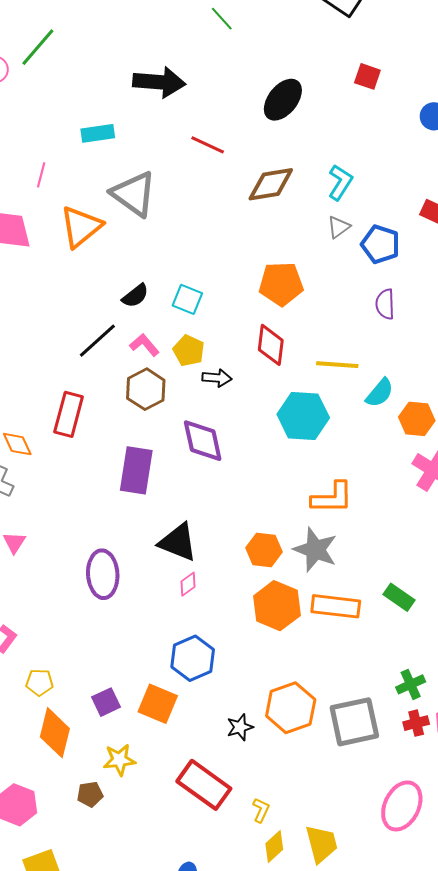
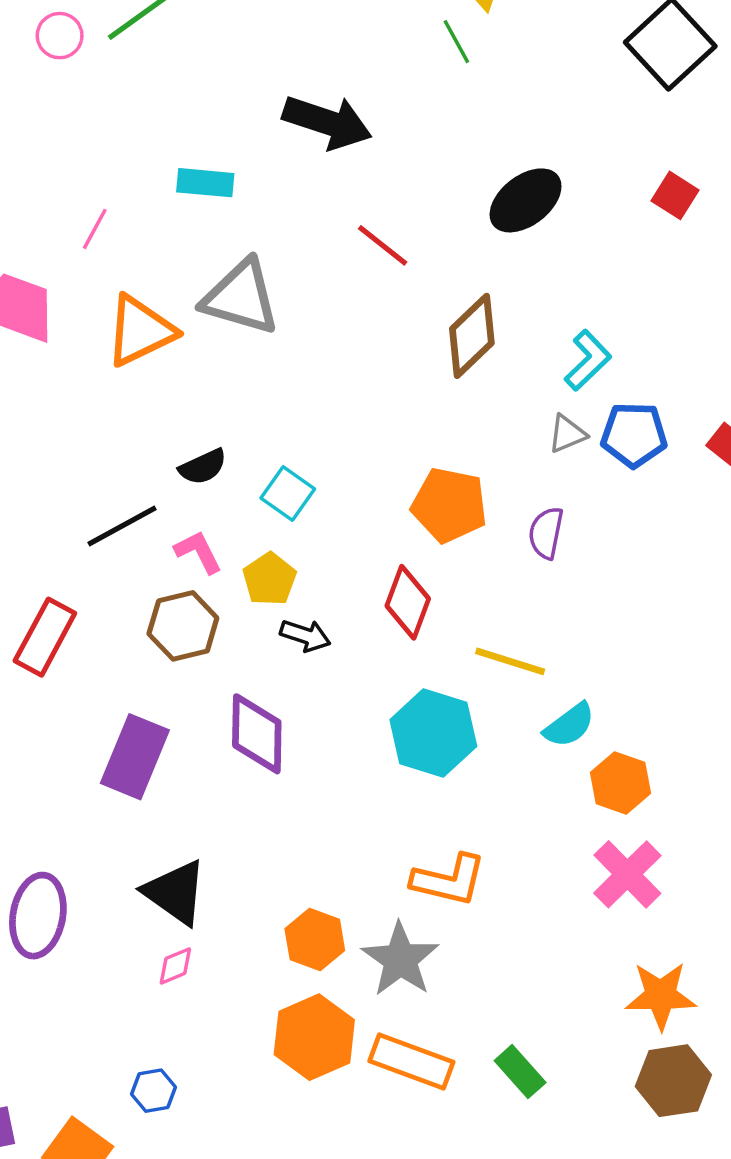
brown diamond: (271, 184) -> (472, 336), turned -48
gray triangle: (134, 194) -> (241, 297), turned -33
blue pentagon: (380, 244) -> (634, 435), moved, turned -30
purple semicircle: (385, 304) -> (546, 533), moved
blue hexagon: (193, 658) -> (154, 1091), size x0.6

